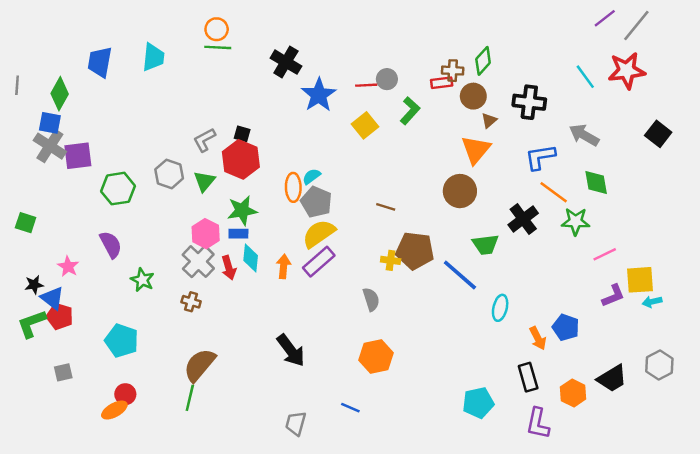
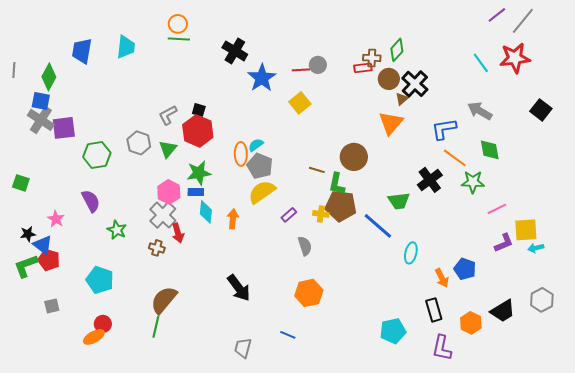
black cross: (529, 102) -> (415, 84), moved, turned 36
green L-shape: (410, 111) -> (337, 184), moved, turned 150
brown circle: (460, 191) -> (354, 157), moved
purple rectangle: (319, 262) -> (289, 215), moved, size x0.6
red arrow: (229, 268) -> (178, 233), moved

